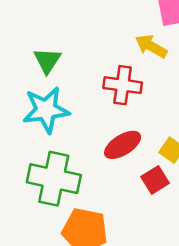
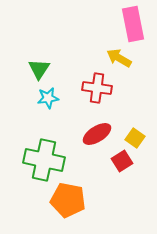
cyan star: (46, 110) -> (48, 98), moved, size x0.6

